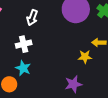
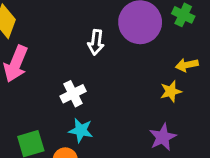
white arrow: (32, 18) -> (96, 42), moved

